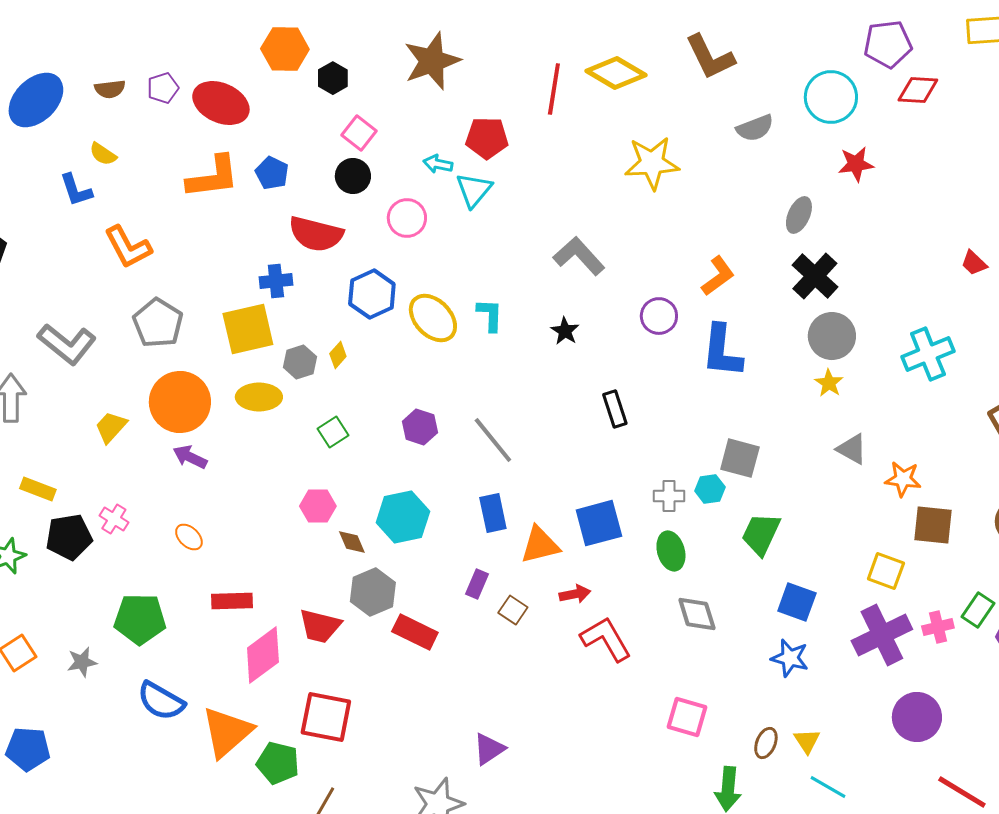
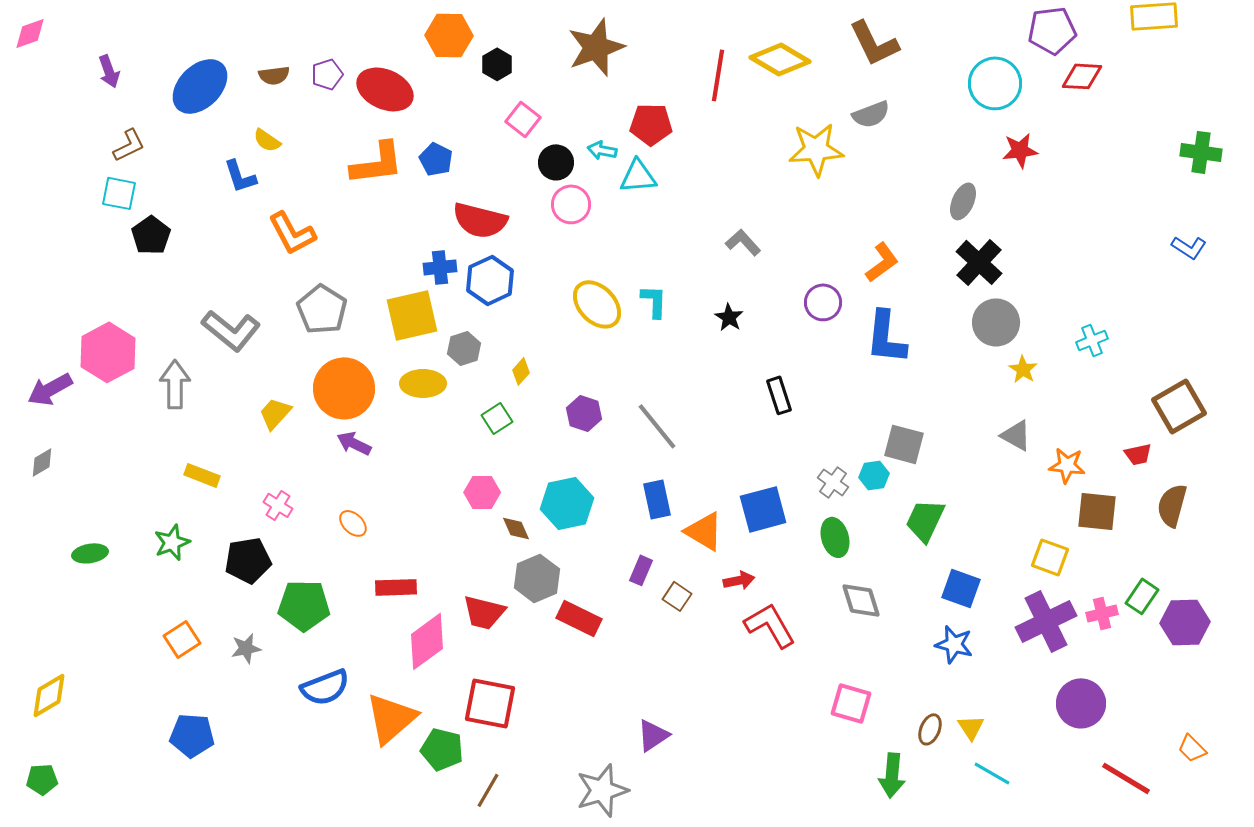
gray semicircle: (755, 128) -> (871, 114), moved
black circle: (353, 176) -> (556, 162), moved
cyan triangle: (474, 190) -> (638, 176), turned 45
gray L-shape: (579, 256) -> (743, 242), size x0.7
red trapezoid: (974, 263) -> (1138, 454), moved, turned -56
blue hexagon: (372, 294) -> (490, 280), moved
cyan cross: (928, 354) -> (1092, 340), size x0.6
yellow diamond: (338, 355) -> (521, 371), moved
yellow star: (829, 383) -> (1023, 369), moved
gray cross: (669, 496) -> (833, 482), turned 36
black pentagon: (69, 537) -> (248, 560), moved
orange triangle: (540, 545) -> (704, 531), turned 45
blue semicircle: (161, 701) -> (325, 687), turned -51

